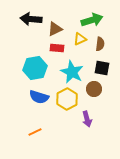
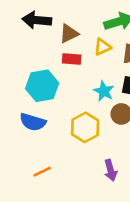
cyan star: (72, 72) -> (104, 91), moved, size x0.7
blue semicircle: (39, 97) -> (33, 122), moved
purple arrow: (87, 119) -> (111, 170), moved

